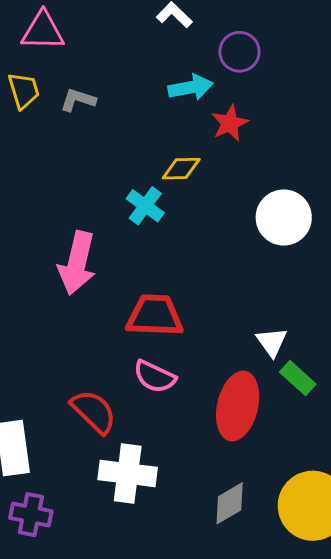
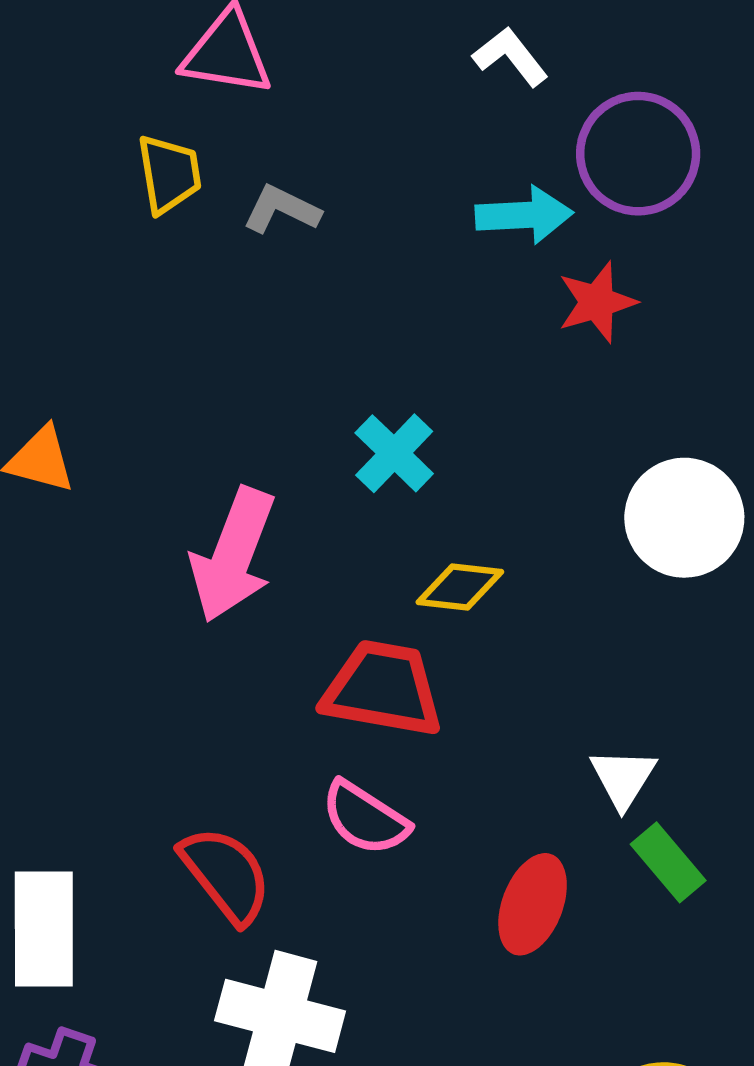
purple circle: (239, 52) -> (638, 154), size x1.4
yellow diamond: (181, 169) -> (460, 587), moved
red ellipse: (238, 406) -> (533, 904), size x0.7

